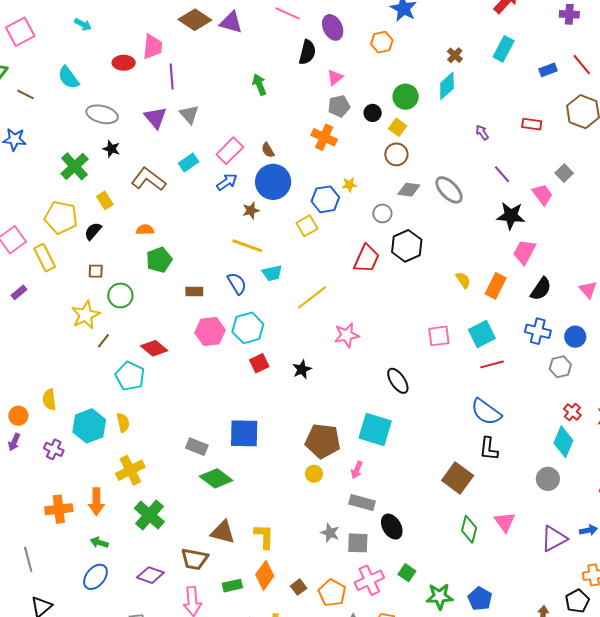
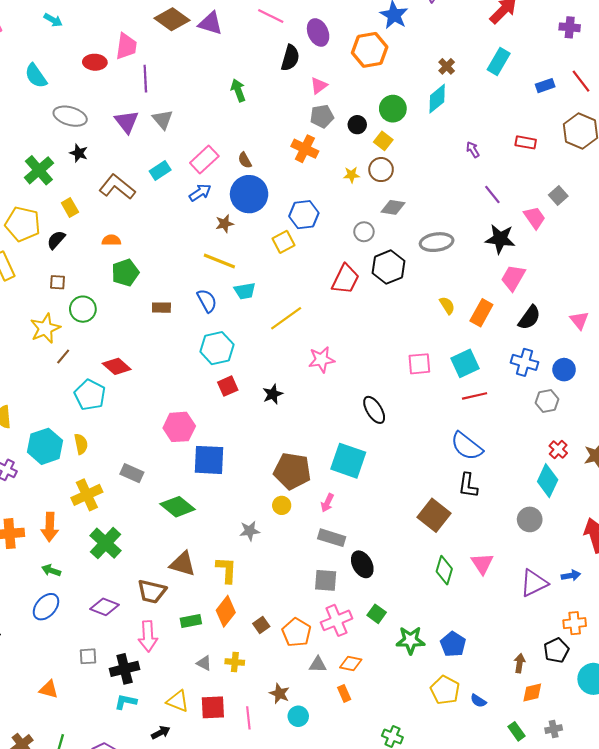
orange hexagon: (382, 42) -> (370, 50), size x1.5
yellow star: (349, 185) -> (351, 175), moved
gray ellipse: (449, 190) -> (437, 242), moved, turned -56
pink hexagon: (210, 331) -> (179, 427), moved
gray rectangle: (197, 447) -> (132, 473), moved
gray star: (330, 533) -> (250, 531), moved, turned -30

